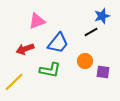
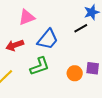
orange circle: (85, 61) -> (75, 73), moved
green L-shape: (50, 70) -> (40, 66), turned -30

